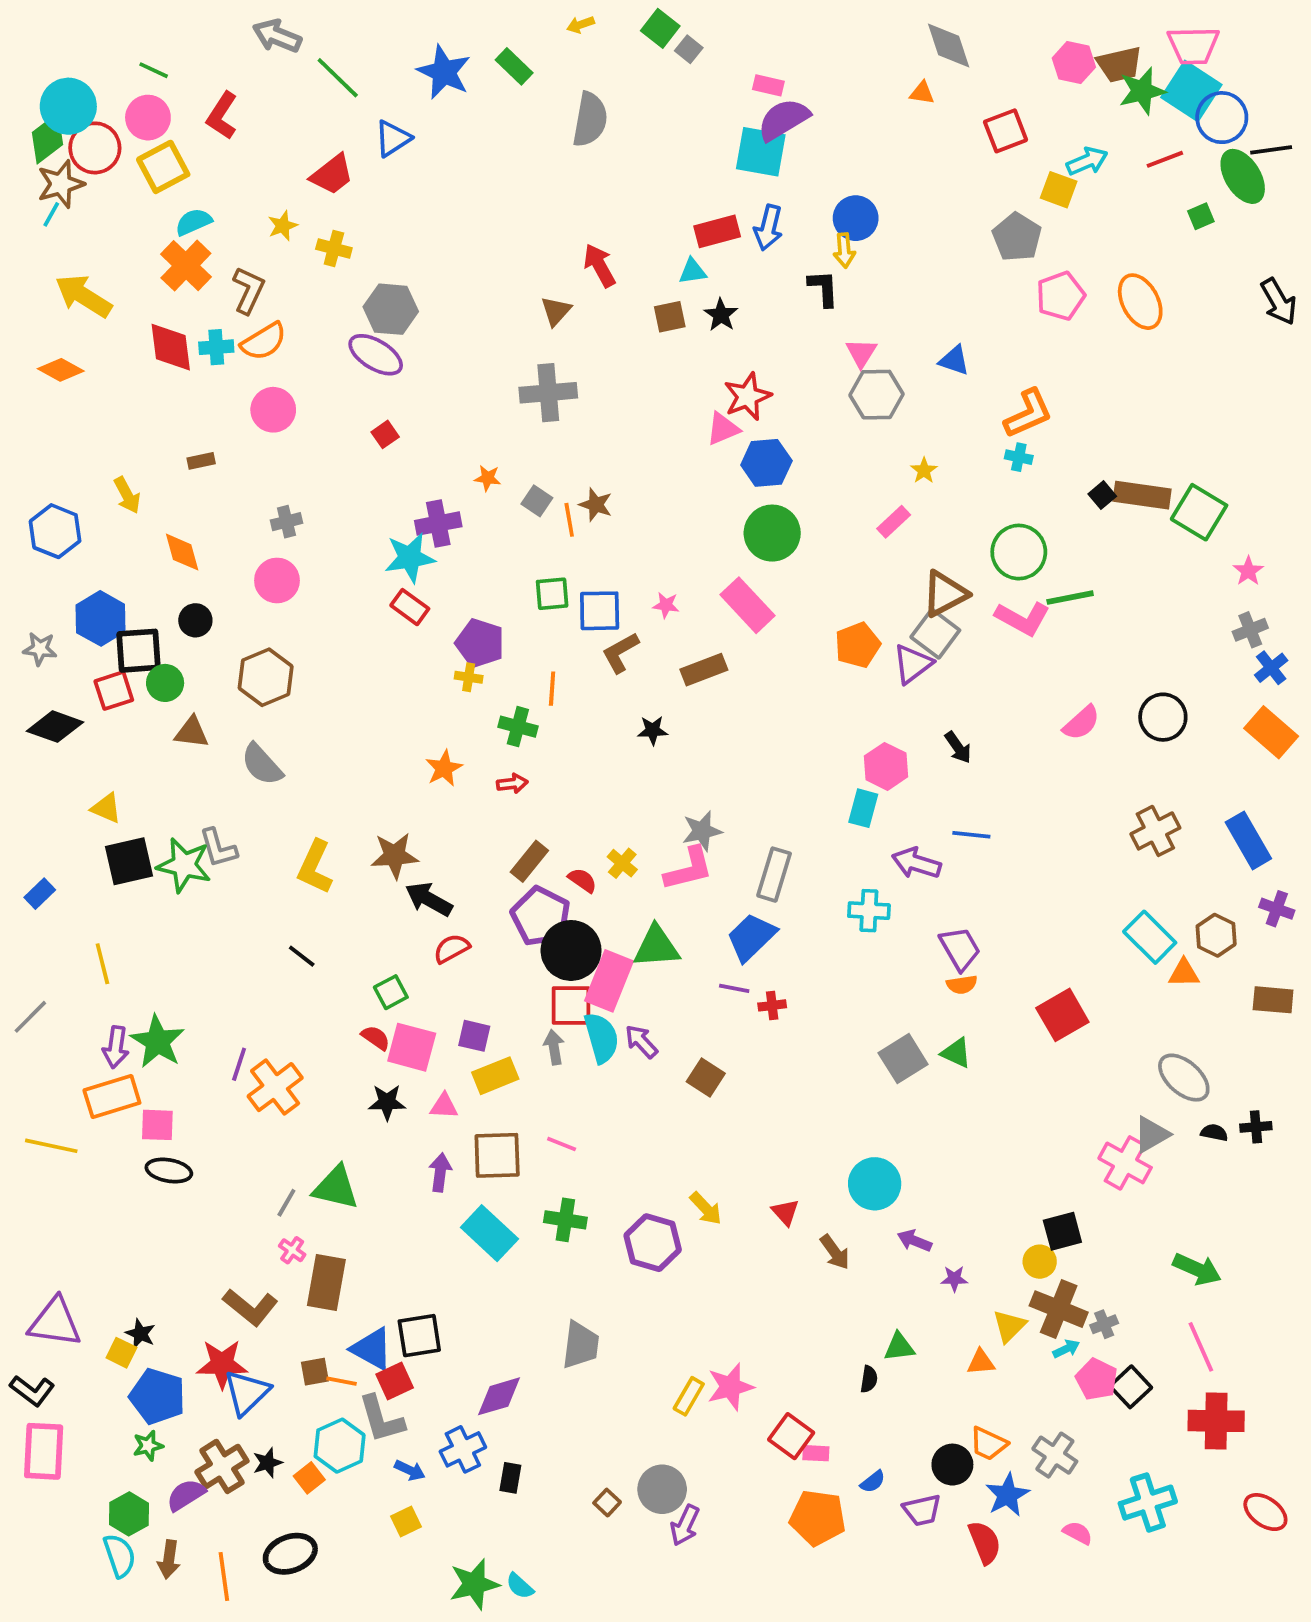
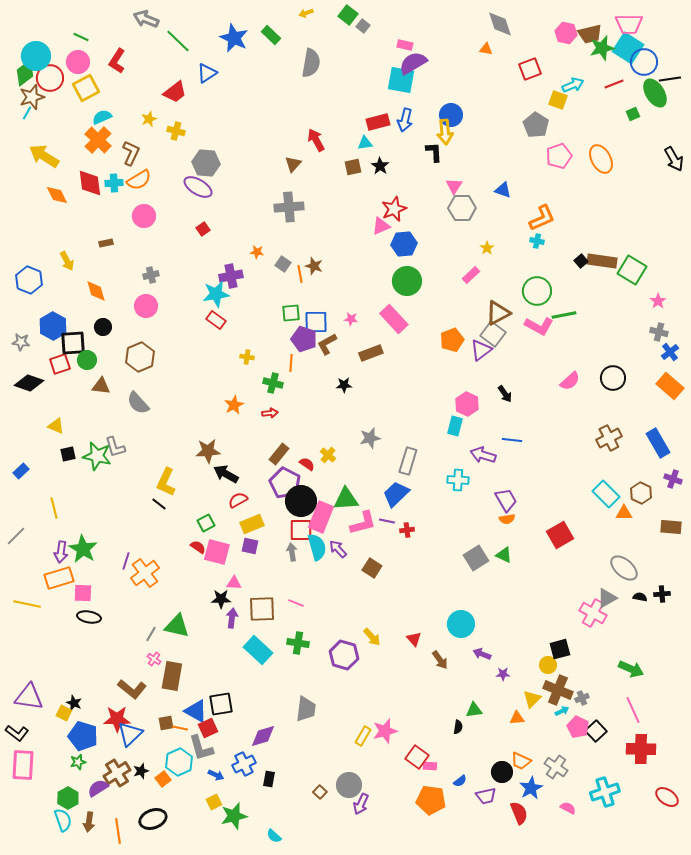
yellow arrow: (844, 250) -> (445, 132), size x1.4
orange diamond: (61, 370) -> (57, 195), moved, turned 35
gray cross: (1250, 630) -> (659, 332), turned 36
purple pentagon: (480, 643) -> (304, 339), moved
black square: (129, 861) -> (68, 454), size x0.6
yellow L-shape: (315, 867) -> (166, 482), moved
pink L-shape: (689, 869) -> (363, 523), moved
yellow rectangle: (495, 1076) -> (252, 524), moved
black star: (387, 1102) -> (221, 599), moved
green star: (474, 1584) -> (234, 816), moved

